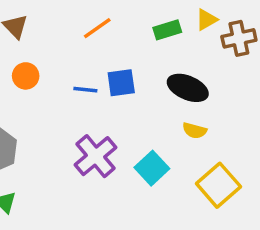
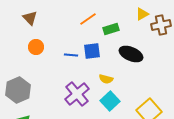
orange line: (97, 28) -> (88, 19), moved
green rectangle: (167, 30) -> (111, 29), moved
yellow semicircle: (195, 131) -> (106, 79), moved

